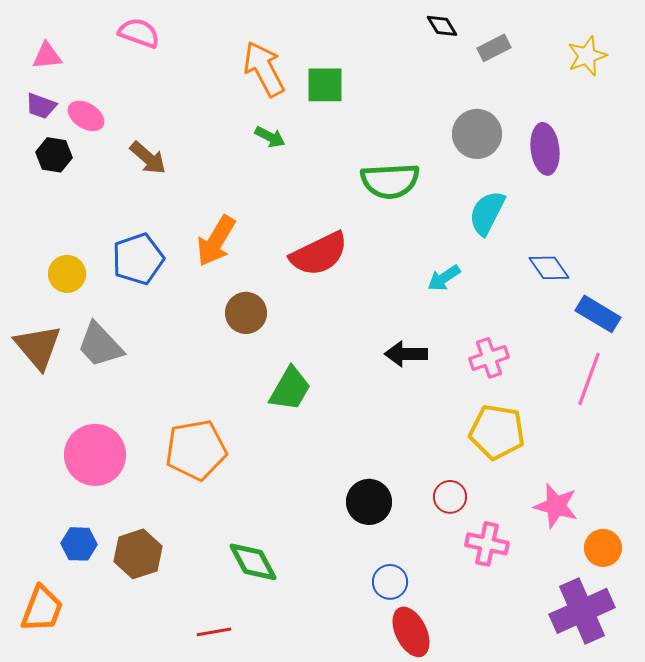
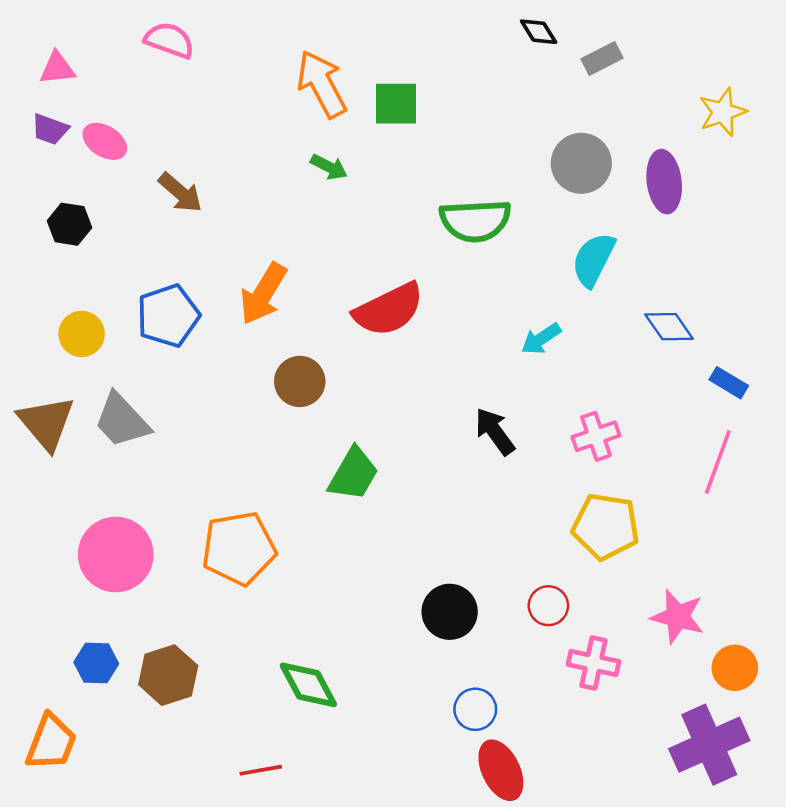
yellow star: (587, 56) -> (723, 112), moved
black hexagon: (54, 155) -> (69, 224), moved
blue rectangle: (598, 314) -> (729, 383), size x0.7
black arrow: (406, 354) -> (495, 431), turned 54

